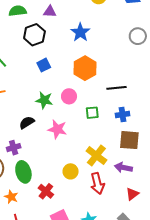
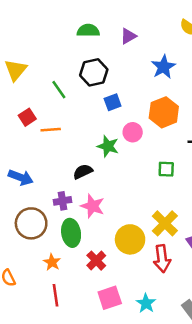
purple triangle: (50, 12) -> (128, 36), turned -40
black hexagon: (34, 35) -> (94, 72), moved
pink circle: (69, 96) -> (133, 132), moved
pink star: (57, 129) -> (93, 206), moved
yellow circle: (71, 171) -> (130, 239), size x1.5

